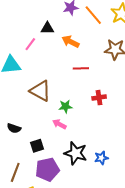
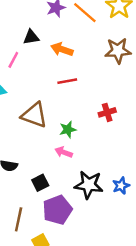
red line: (81, 68) -> (67, 81), moved

